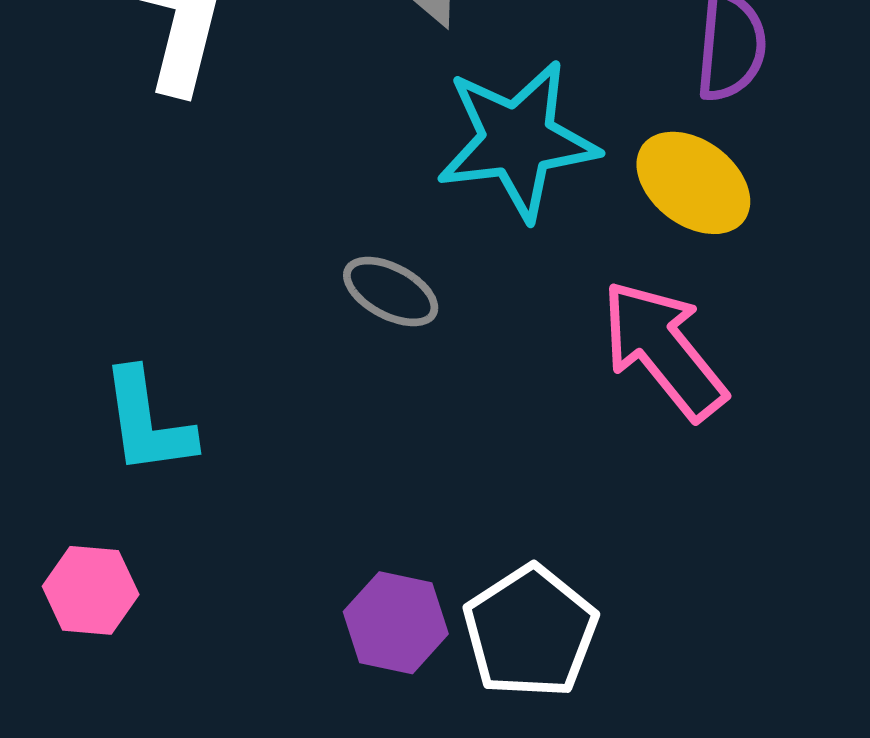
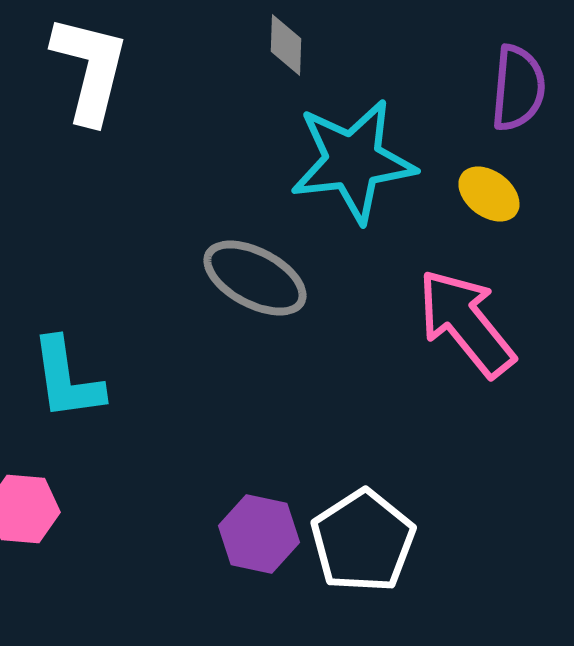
yellow ellipse: (693, 183) -> (489, 194), size x0.7
gray ellipse: (391, 292) -> (255, 278), size x1.4

